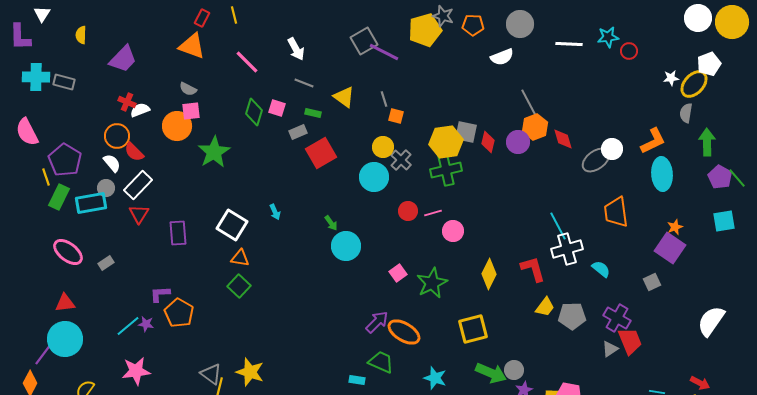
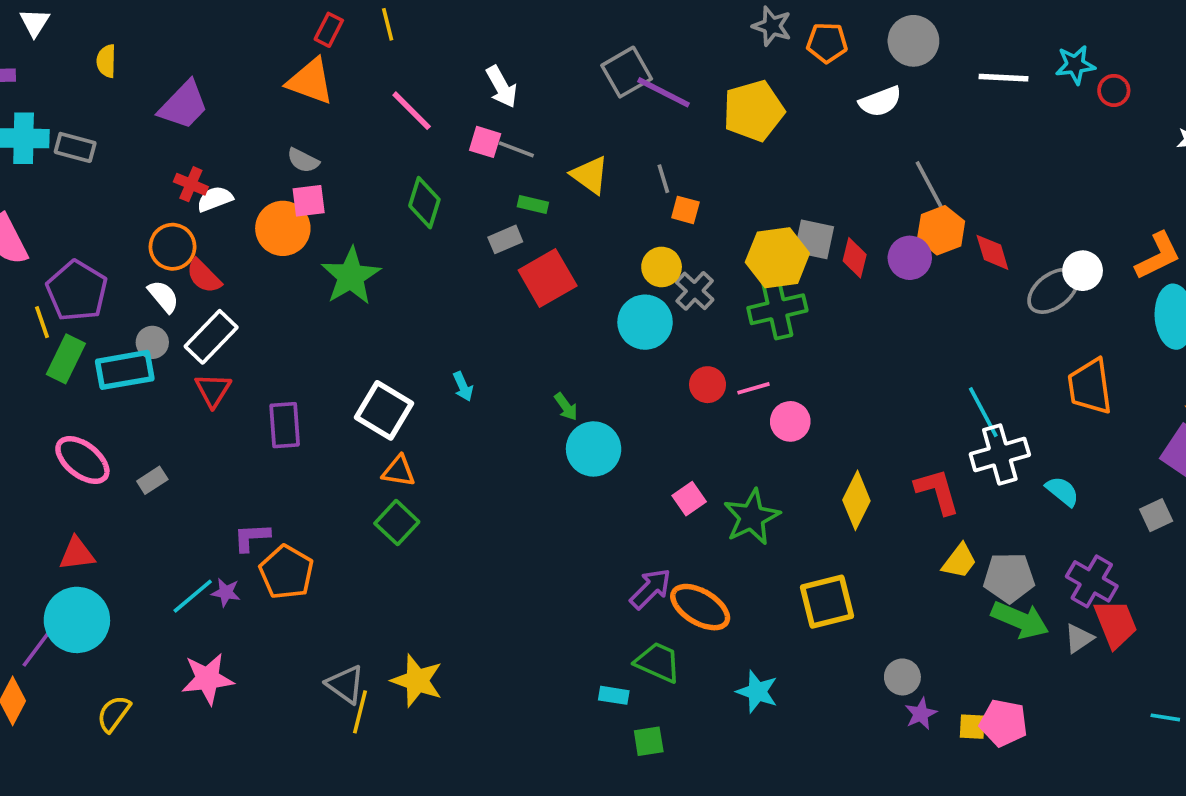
yellow pentagon: (425, 30) -> (753, 111), moved
pink square: (277, 108) -> (485, 142), moved
green arrow: (491, 373) -> (1020, 620), moved

